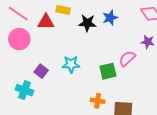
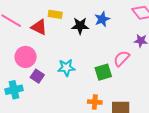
red triangle: (46, 22) -> (39, 27), turned 30
pink circle: (19, 39) -> (26, 57), moved
cyan cross: (24, 90) -> (14, 90), moved, turned -30

